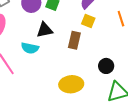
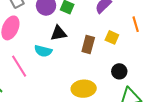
yellow square: (88, 21) -> (112, 37), moved

